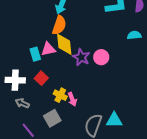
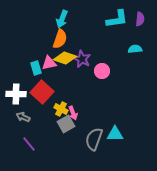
yellow diamond: (64, 44) -> (65, 58), turned -65
purple star: (81, 57) -> (82, 59), moved
red square: (41, 78) -> (42, 92), size x1.6
gray square: (52, 118) -> (66, 124), moved

